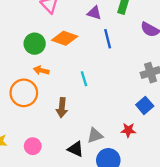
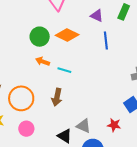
cyan line: (84, 79) -> (64, 70), moved, turned -64
orange circle: (24, 93) -> (21, 98), moved
gray triangle: (95, 135) -> (84, 126), turned 35

